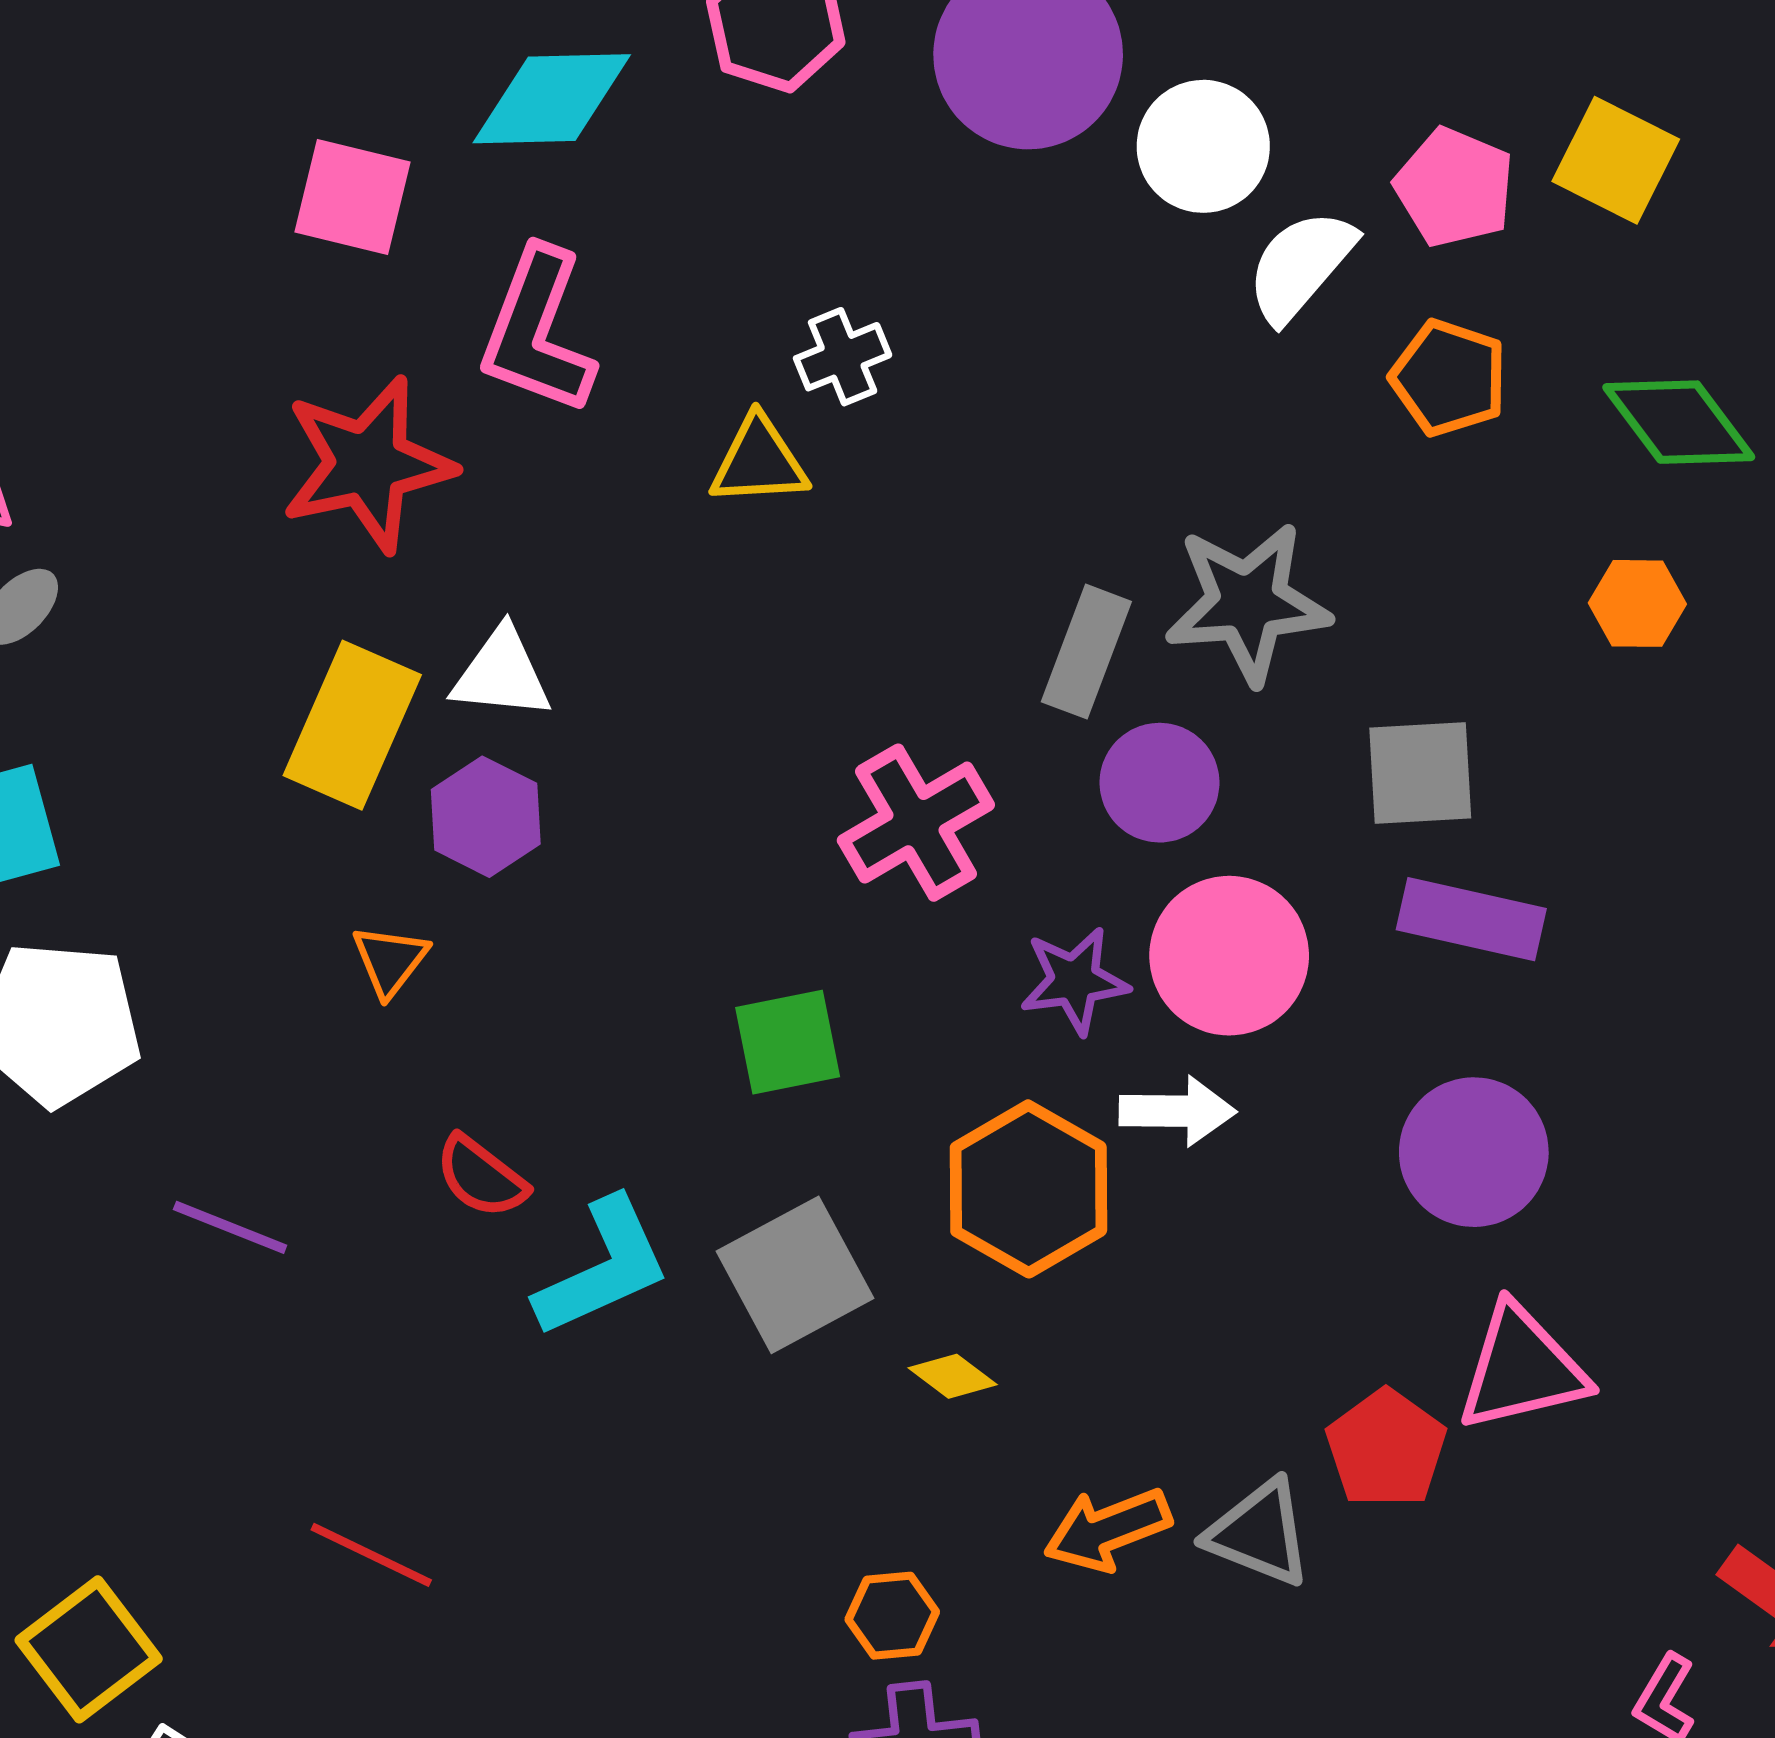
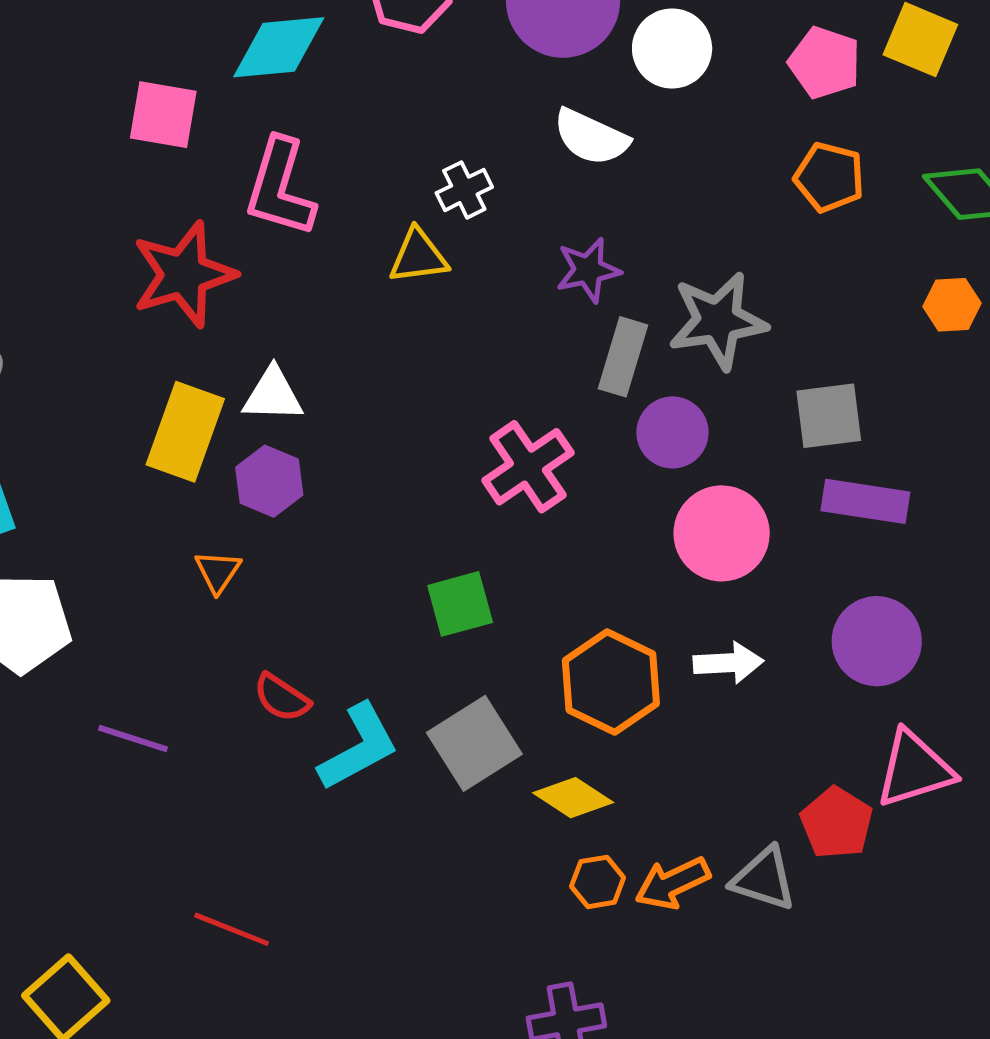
white semicircle: (1301, 266) -> (591, 137), moved, turned -102
purple star: (1074, 981) -> (588, 270), moved
white arrow: (1178, 1111) -> (728, 663), moved
yellow diamond: (953, 1376) -> (573, 798), size x1.5
orange hexagon: (892, 1616) -> (598, 882), moved

